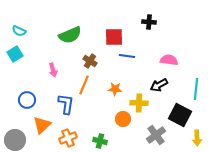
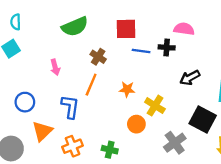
black cross: (149, 22) -> (167, 47), moved
cyan semicircle: (19, 31) -> (16, 22), turned 64
pink semicircle: (169, 60) -> (184, 29), moved
black arrow: (159, 85) -> (190, 78), moved
yellow cross: (139, 103) -> (155, 106), turned 30

